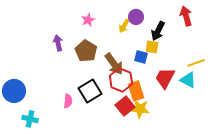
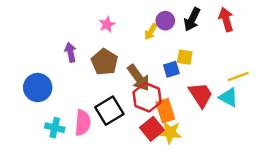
black arrow: (158, 31) -> (192, 19), moved
blue square: (141, 57) -> (171, 69), turned -32
red trapezoid: (165, 78) -> (201, 95), turned 120
blue circle: (14, 91) -> (38, 88), moved
pink semicircle: (68, 101) -> (83, 123), size x1.5
cyan cross: (30, 119) -> (55, 128), moved

